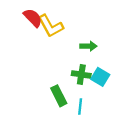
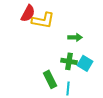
red semicircle: (33, 18) -> (28, 13), turned 72
yellow L-shape: (51, 26) -> (43, 20), turned -50

